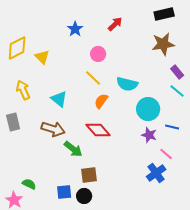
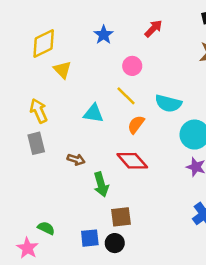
yellow diamond: (17, 48) -> (44, 43), moved
cyan triangle: (59, 99) -> (94, 113), moved, turned -30
gray rectangle: (13, 122) -> (36, 143), moved
brown arrow: (53, 129) -> (76, 159), size x0.6
green arrow: (73, 149) -> (101, 184), turned 36

